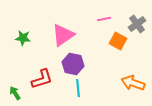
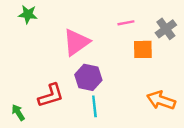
green star: (23, 38) -> (28, 14), moved
orange square: (118, 41) -> (143, 49), turned -30

